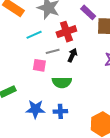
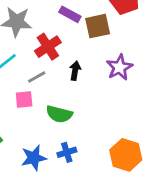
black arrow: (72, 55) -> (75, 71), moved
green semicircle: (62, 82) -> (59, 114), turned 30

